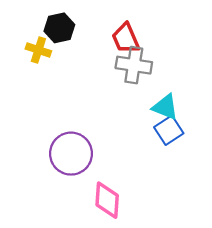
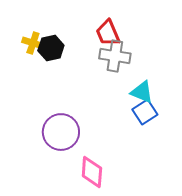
black hexagon: (59, 28) -> (51, 48), moved

